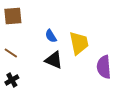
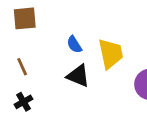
brown line: (11, 53) -> (22, 67), turned 32

